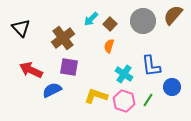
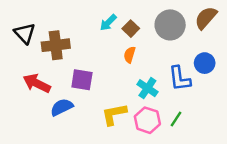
brown cross: (63, 38) -> (56, 45), moved, turned 30
blue circle: (172, 87) -> (205, 63), moved
yellow L-shape: (96, 96) -> (114, 114), turned -30

